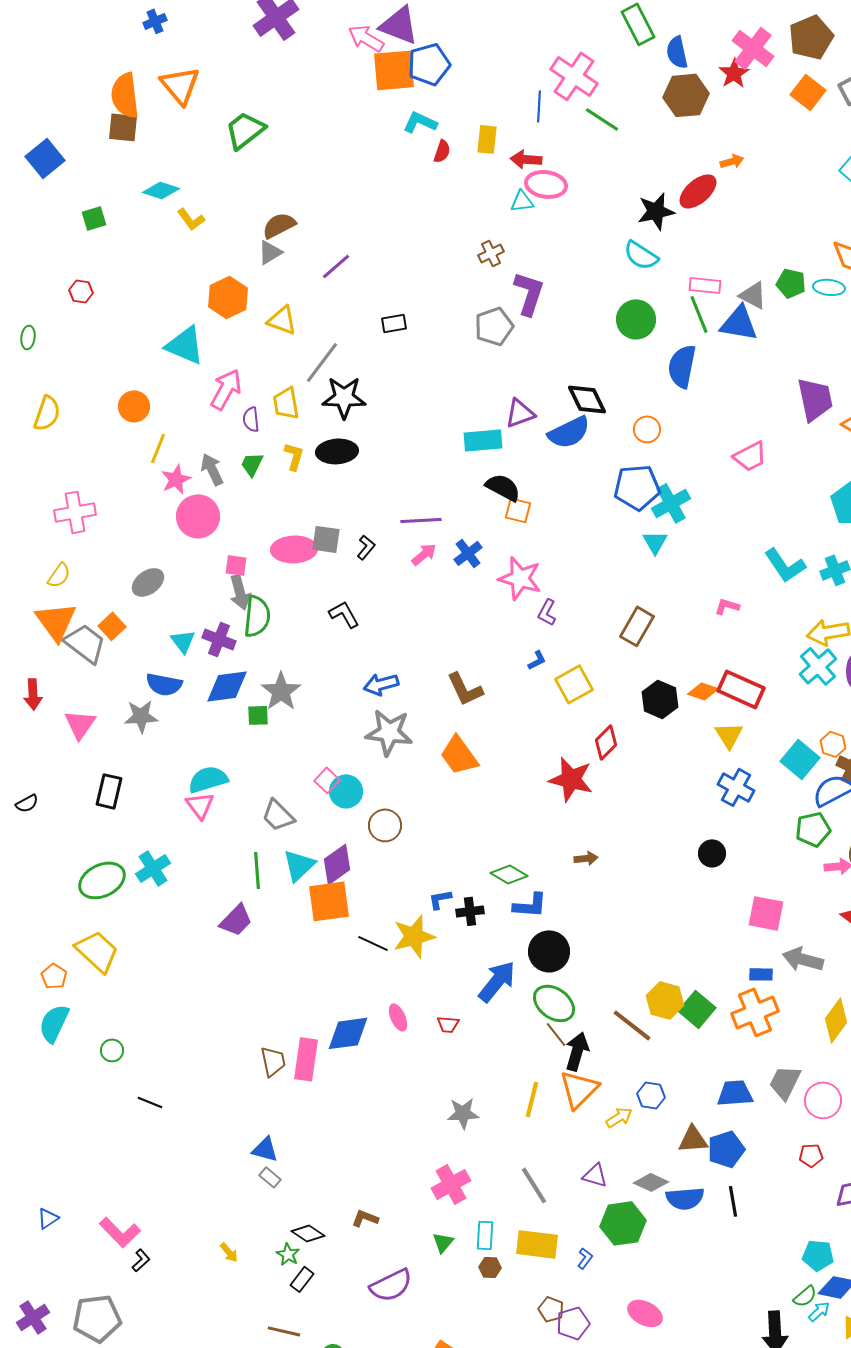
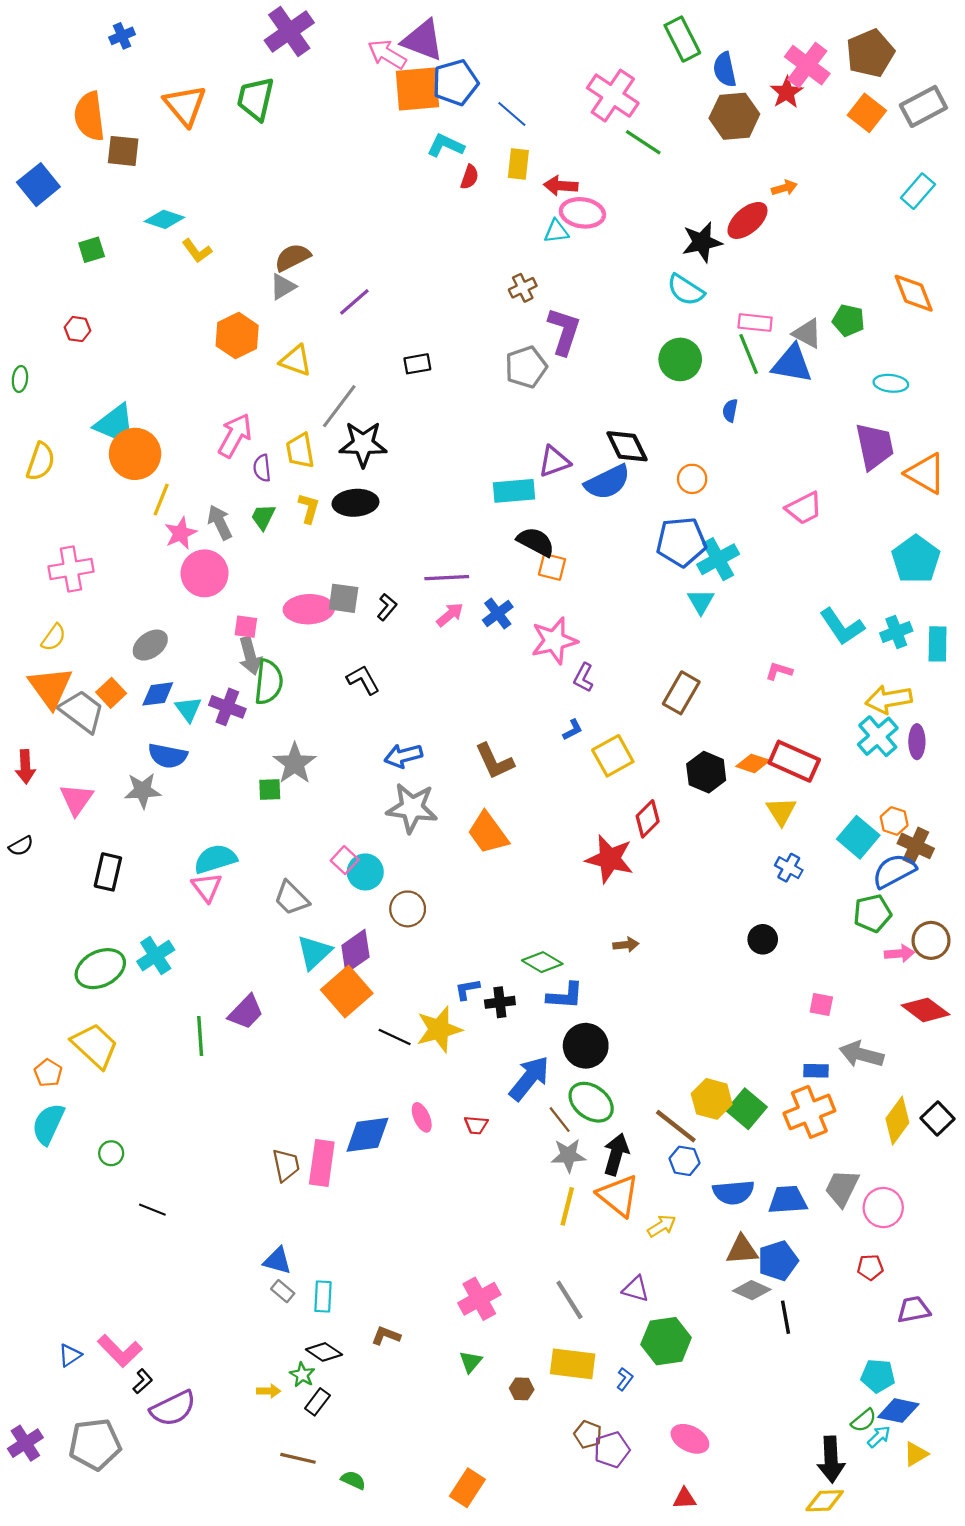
blue cross: (155, 21) -> (122, 36), moved
orange semicircle: (125, 95) -> (89, 116), moved
blue line: (539, 106) -> (512, 114), moved, turned -52
green trapezoid: (245, 130) -> (256, 99), moved, turned -39
cyan ellipse: (829, 287) -> (891, 383), moved
cyan triangle: (185, 345) -> (115, 425), moved
blue semicircle: (682, 366) -> (730, 410), size x0.5
orange circle: (134, 406) -> (135, 454), size x1.5
pink star: (520, 578) -> (554, 641), turned -30
blue diamond: (227, 686) -> (158, 694), moved, size x0.7
blue cross: (736, 787) -> (789, 868), size x0.7
black semicircle: (27, 803) -> (21, 846), moved
green line: (257, 870) -> (200, 1036), moved
orange square: (329, 901) -> (347, 991), turned -33
pink square: (766, 913) -> (821, 1004), size x0.6
brown line: (556, 1034) -> (560, 1120), moved
orange triangle: (579, 1089) -> (618, 1196), turned -36
blue hexagon: (651, 1095) -> (685, 1161), moved
gray star: (463, 1113) -> (568, 1155), moved
gray diamond: (651, 1182) -> (752, 1290), moved
blue semicircle: (685, 1198) -> (733, 1192), moved
blue triangle: (48, 1218) -> (70, 1355), moved
cyan rectangle: (485, 1235) -> (323, 1297), moved
yellow arrow: (229, 1252) -> (269, 1391), moved, turned -50
purple semicircle: (391, 1285) -> (173, 1408), moved

